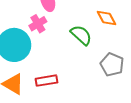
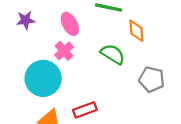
orange diamond: (107, 18) -> (136, 31), turned 35

